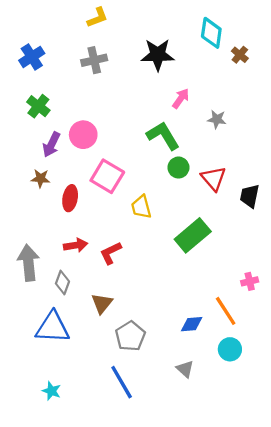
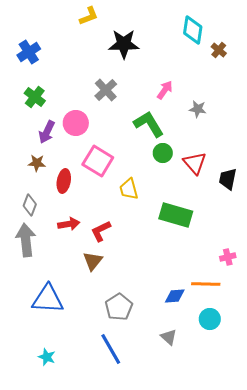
black star: (158, 55) -> (124, 44), moved
gray cross: (94, 60) -> (106, 90), moved, turned -30
green rectangle: (193, 235) -> (176, 215), turned 56
gray diamond: (62, 282) -> (30, 205), moved
brown triangle: (102, 303) -> (93, 261), moved
orange line: (226, 311) -> (206, 284), turned -56

